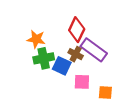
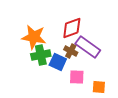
red diamond: (77, 30) -> (72, 28), turned 45
orange star: (36, 39) -> (34, 37), size x1.4

